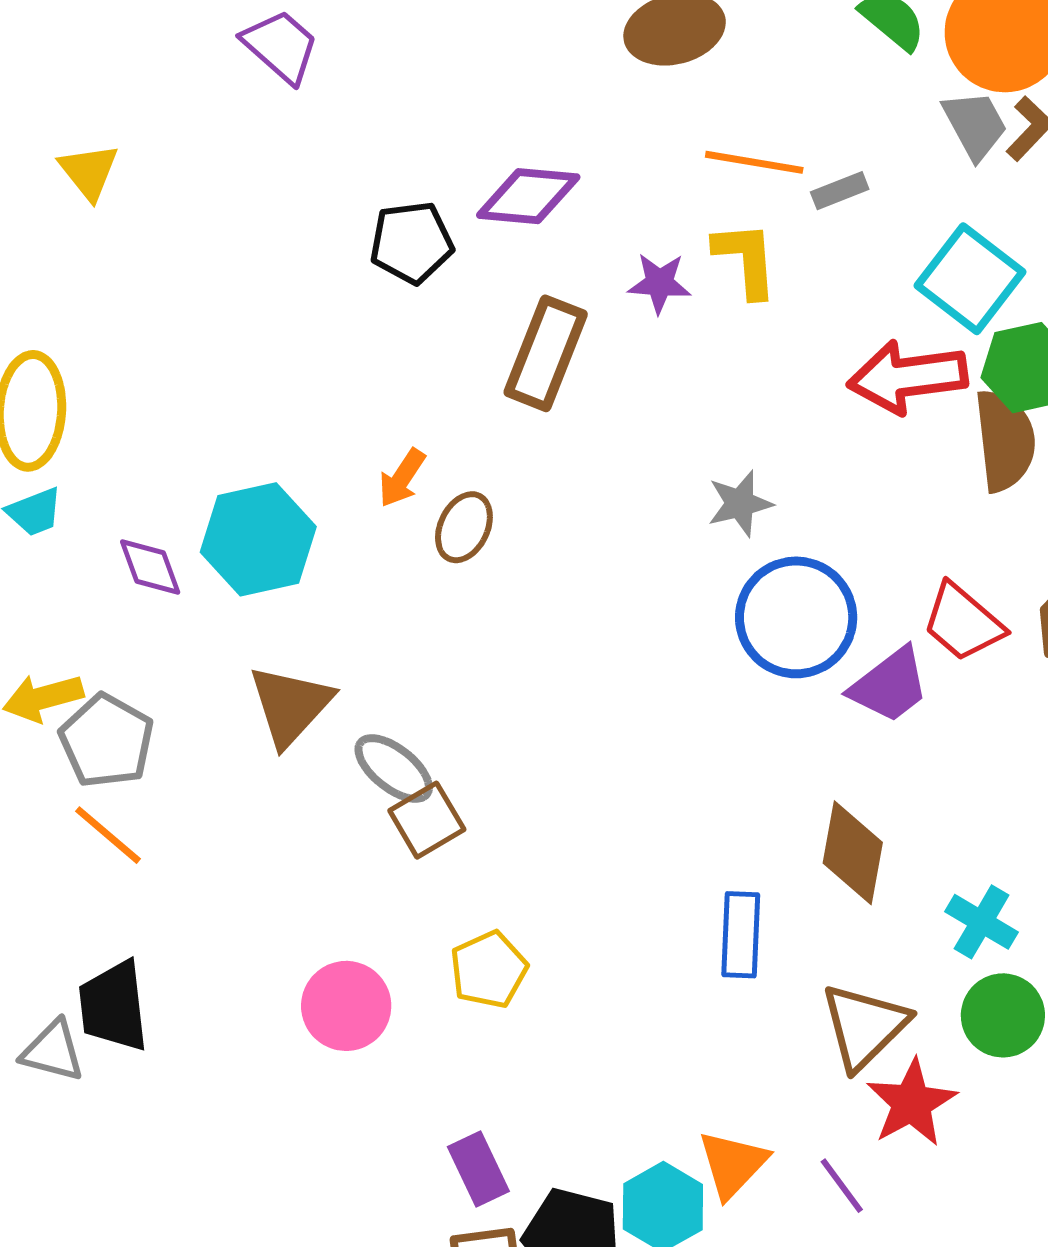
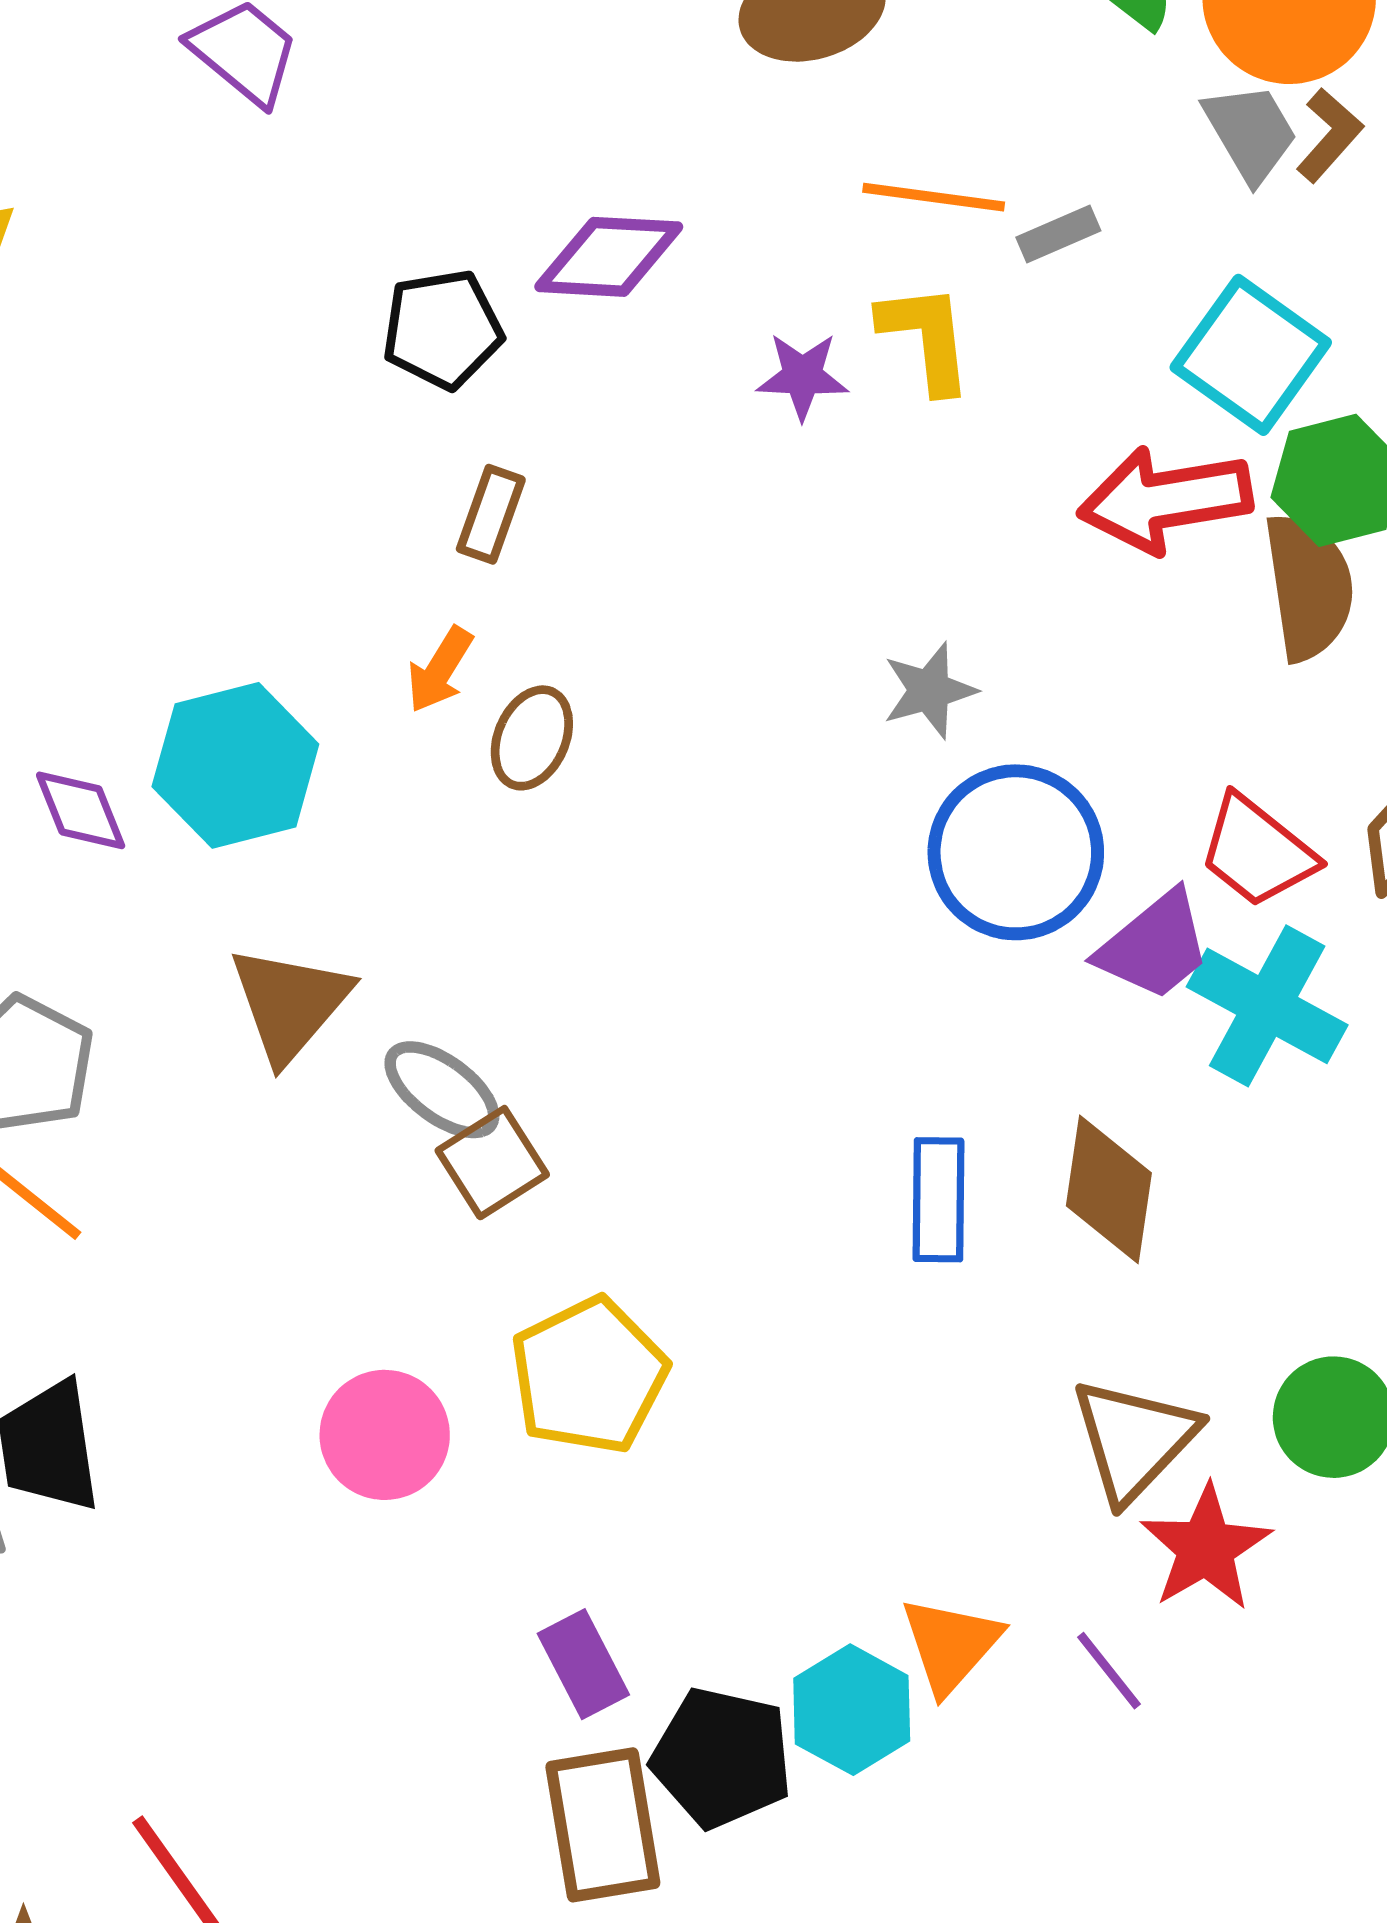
brown rectangle: (546, 353) -> (491, 514), moved, size x0.6
cyan cross: (982, 922) -> (1267, 1006), moved, size x1.5
blue rectangle: (741, 935) -> (938, 1200), moved
yellow pentagon: (489, 970) -> (589, 1376), size x1.4

